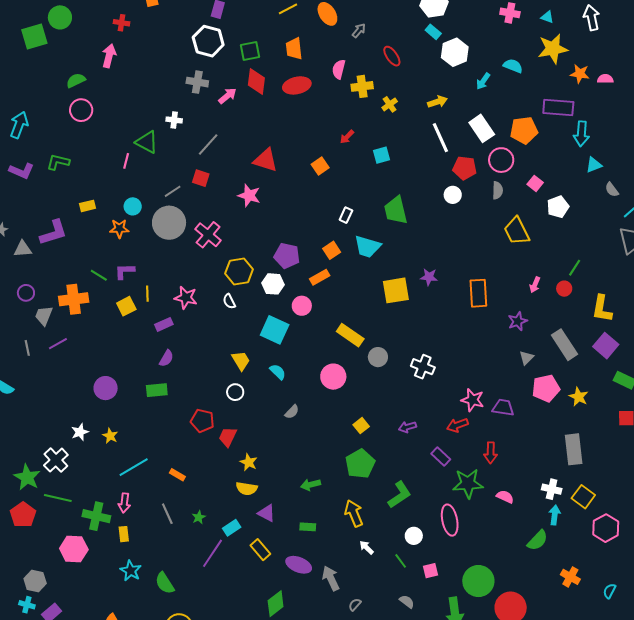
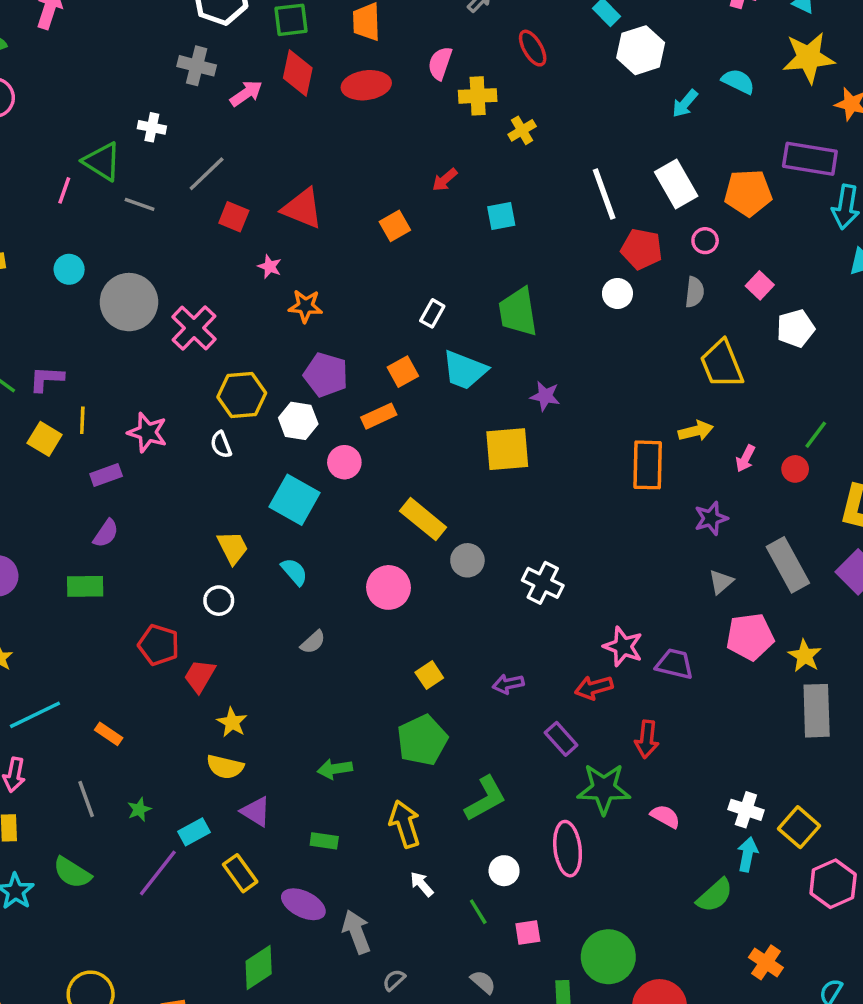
yellow arrow: (438, 102) -> (696, 431), moved
pink circle: (501, 160) -> (705, 241), size x0.6
red square: (201, 178) -> (234, 217), moved
gray line: (173, 191) -> (140, 204), moved, turned 48
pink star: (249, 195) -> (270, 267), size x0.6
orange star: (119, 229) -> (305, 306), moved
purple star: (429, 277) -> (545, 396), moved
yellow square: (126, 306) -> (45, 439), turned -36
gray rectangle: (574, 449) -> (817, 711), moved
green semicircle: (165, 583) -> (72, 873), moved, turned -30

